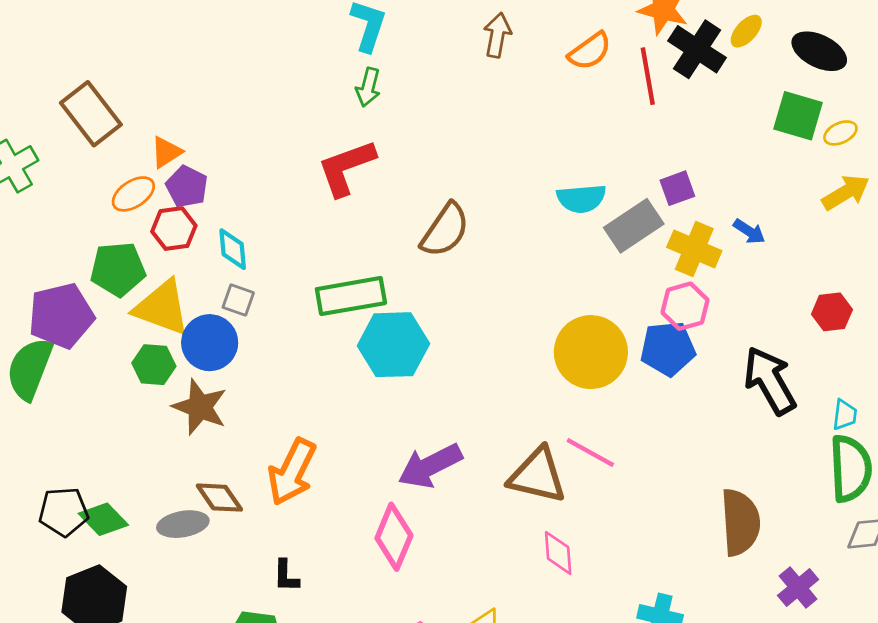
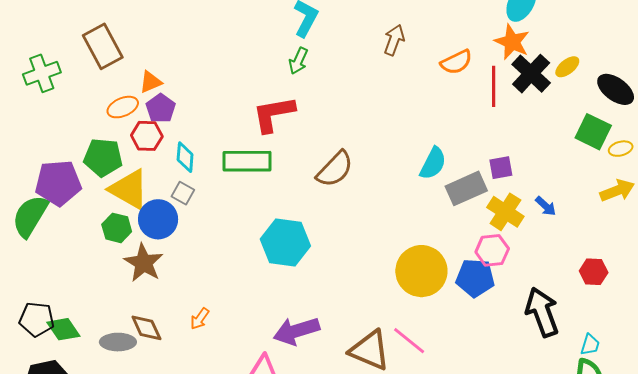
cyan semicircle: (581, 199) -> (433, 163), turned -68
green rectangle: (351, 296) -> (247, 161), moved
orange arrow: (292, 472) -> (200, 319), size x0.5

